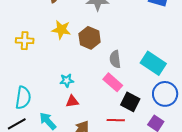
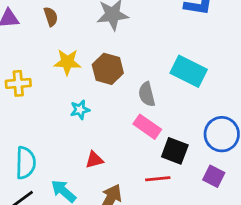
cyan rectangle: (153, 63) -> (189, 71), moved
cyan star: (67, 81) -> (80, 110), moved

